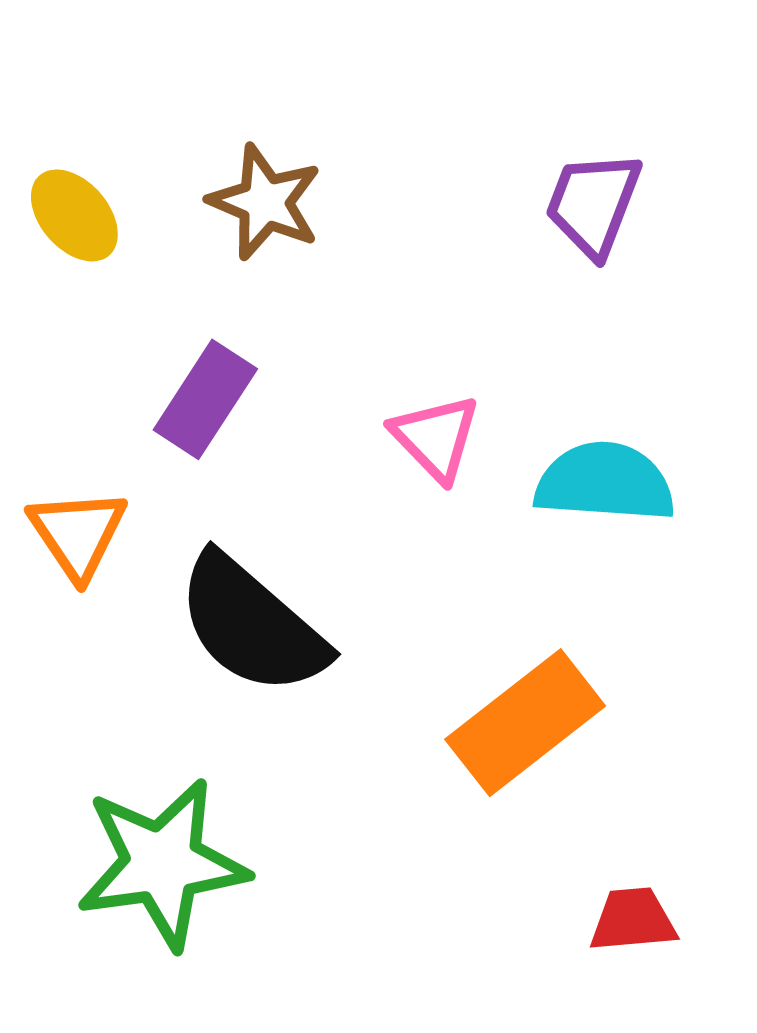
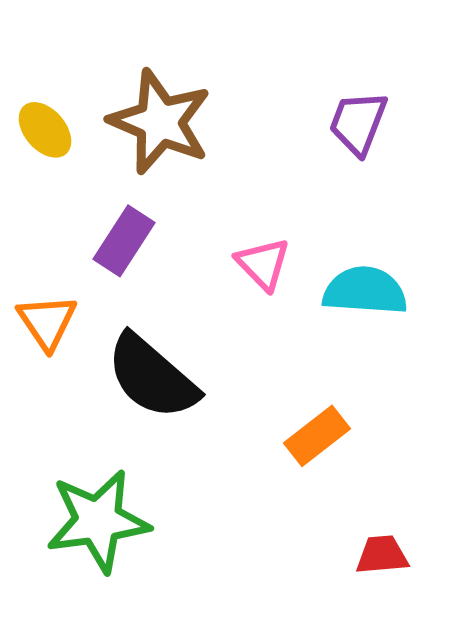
brown star: (265, 202) -> (160, 122), size x1.5
orange rectangle: (525, 723) -> (317, 436), size x0.7

